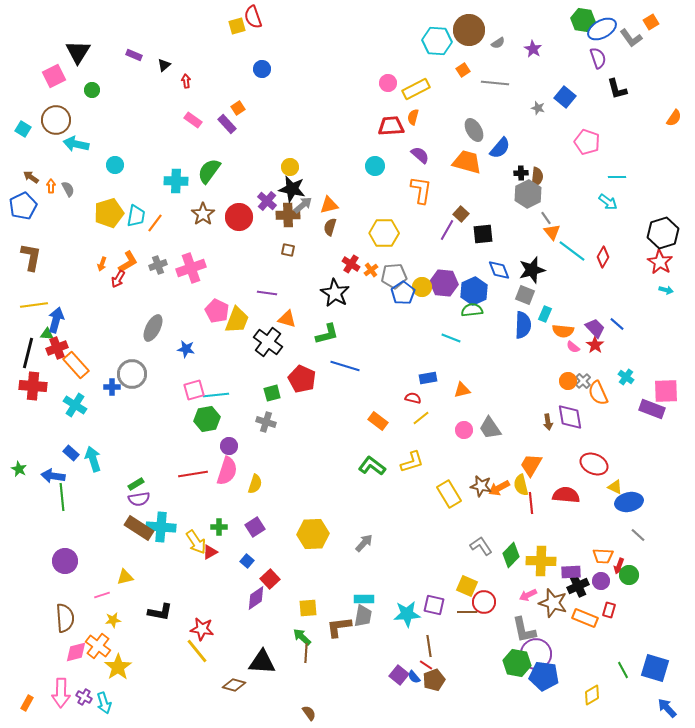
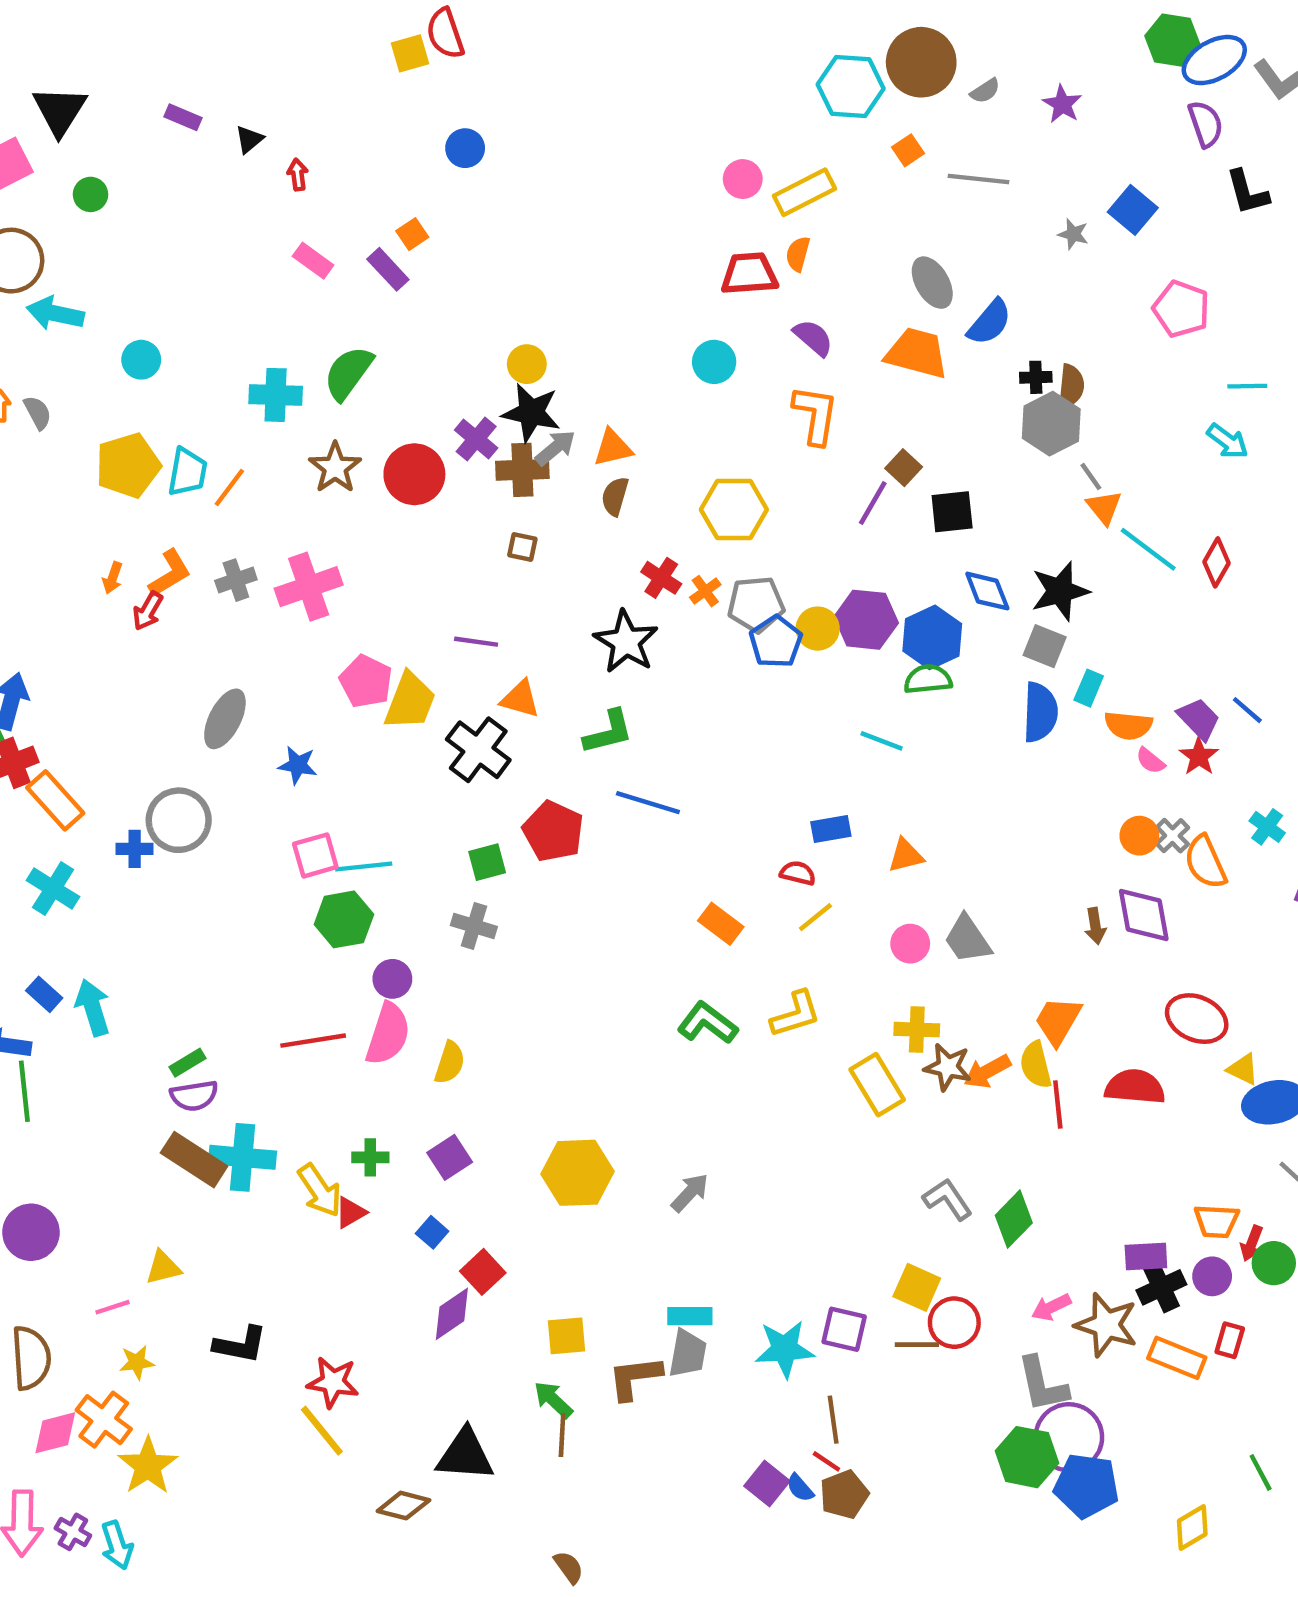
yellow cross: (541, 561) -> (917, 1030), moved, size x0.7

